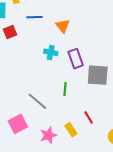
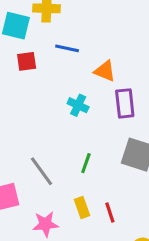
orange triangle: (63, 26) -> (105, 71), turned -42
purple rectangle: (76, 59) -> (125, 103), moved
yellow rectangle: (71, 130) -> (82, 208), moved

